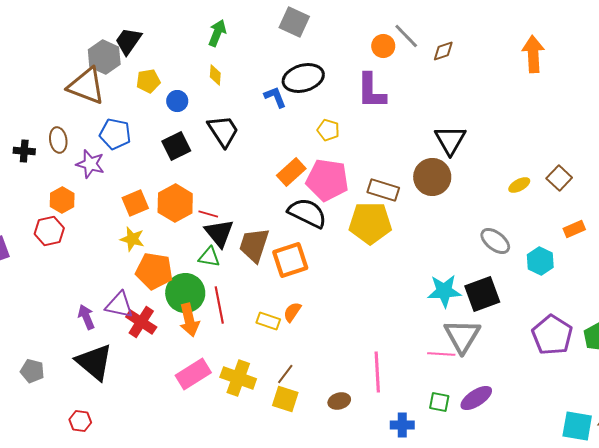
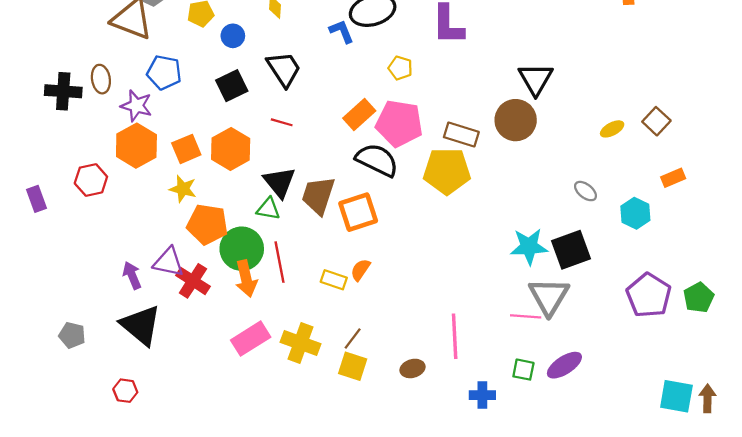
black cross: (24, 151) -> (63, 91), size x1.5
orange hexagon: (62, 200) -> (136, 146), moved, size x1.5
red line: (208, 214) -> (282, 122), moved
gray ellipse: (495, 241) -> (585, 191), size x0.7

